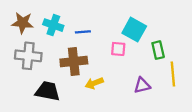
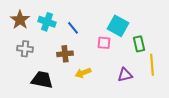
brown star: (23, 23) -> (20, 20), turned 30
blue line: (83, 32) -> (73, 28), turned 56
gray cross: (28, 56) -> (25, 49), size x0.7
brown cross: (74, 61) -> (65, 54), size x0.7

